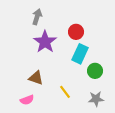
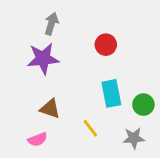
purple star: (45, 42) -> (43, 59), moved, turned 30
cyan rectangle: (80, 54) -> (111, 93), moved, turned -36
green circle: (95, 71) -> (143, 105), moved

